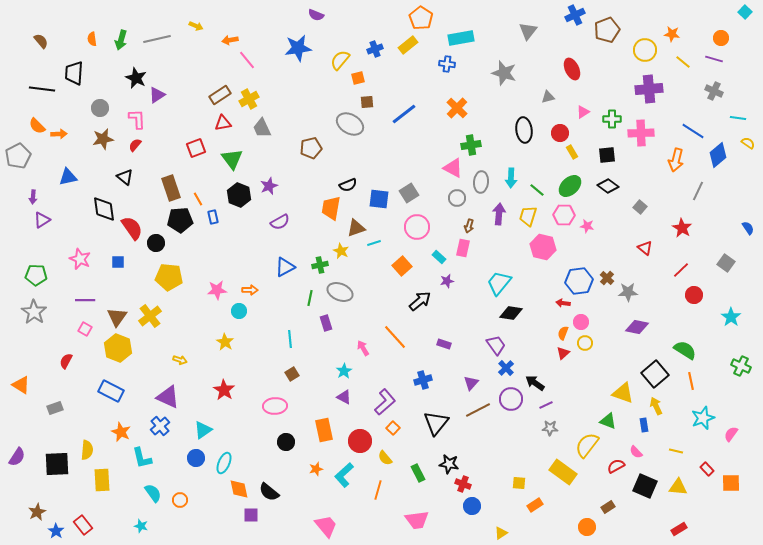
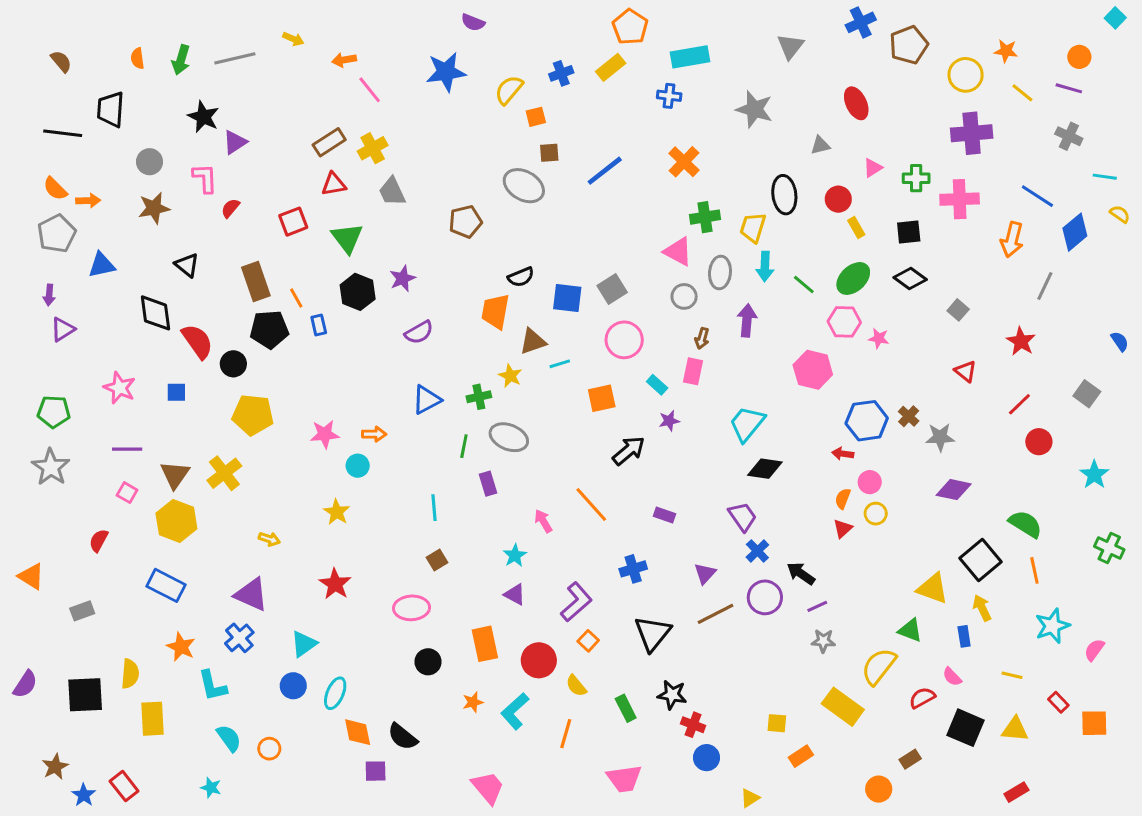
red semicircle: (135, 145) -> (230, 208), moved
gray pentagon: (18, 156) -> (57, 234), moved
yellow trapezoid: (528, 216) -> (753, 228), moved
orange square: (402, 266) -> (602, 398), turned 30

